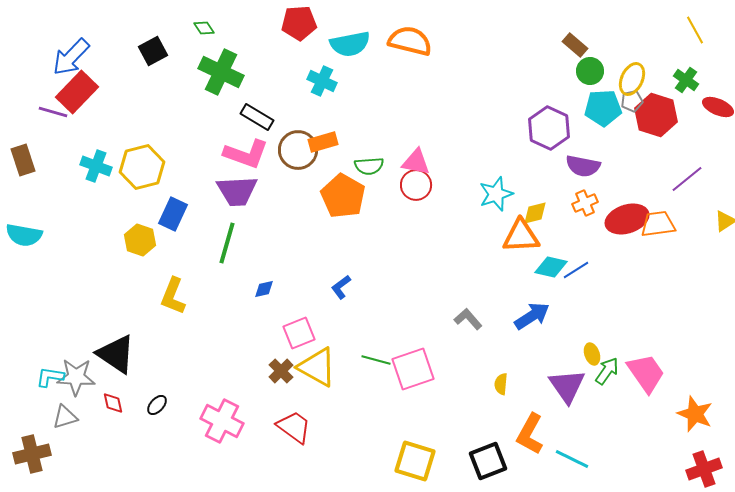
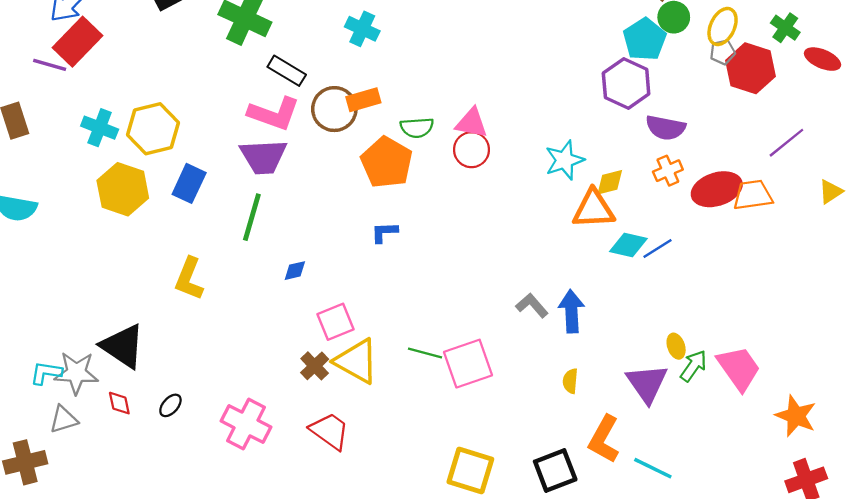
cyan pentagon: (603, 108) -> (645, 39), moved, turned -30
yellow hexagon: (140, 240) -> (123, 189), moved, size x1.4
blue L-shape: (341, 287) -> (384, 232), moved, turned 35
blue arrow: (532, 316) -> (571, 311), moved, turned -60

